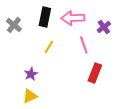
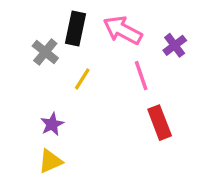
pink arrow: (73, 18) -> (123, 30), turned 30
gray cross: (14, 25) -> (45, 52), moved
red rectangle: (95, 73) -> (160, 123), turned -42

